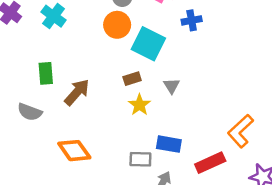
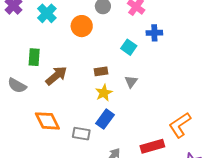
orange circle: (117, 25) -> (82, 26), moved
cyan square: (148, 44) -> (129, 47), moved, size x0.6
blue rectangle: (169, 144) -> (105, 119), moved, turned -72
gray rectangle: (140, 159) -> (81, 134), moved

